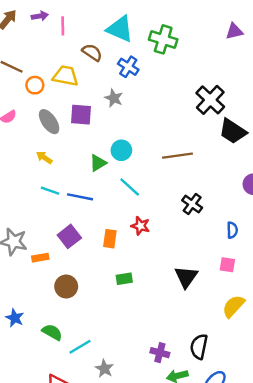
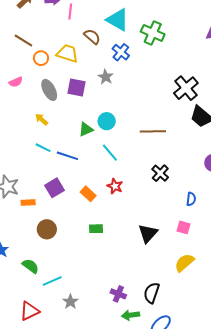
orange rectangle: (110, 239) -> (88, 194), turned -63

